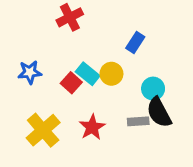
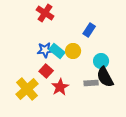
red cross: (70, 17) -> (45, 13), turned -30
blue star: (30, 72) -> (45, 50), moved
red square: (71, 83) -> (46, 71), moved

